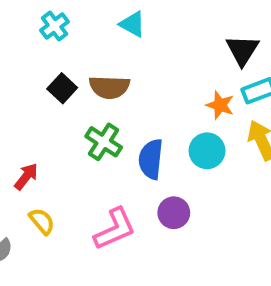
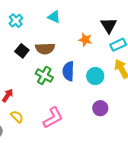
orange star: (220, 105) -> (85, 40), moved
blue semicircle: (151, 159) -> (68, 71), moved
purple circle: (174, 213) -> (100, 108), moved

